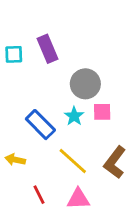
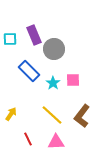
gray circle: (85, 84) -> (54, 49), moved
blue rectangle: (40, 125) -> (29, 71), moved
yellow arrow: (15, 160) -> (11, 114), turned 112

